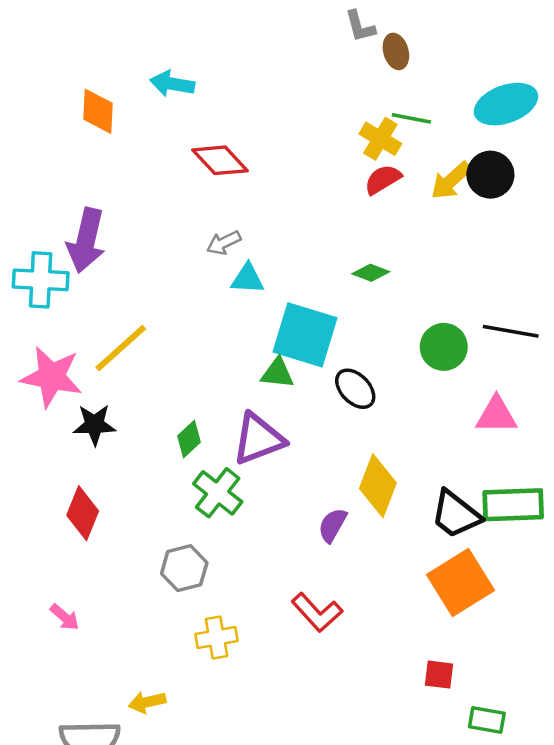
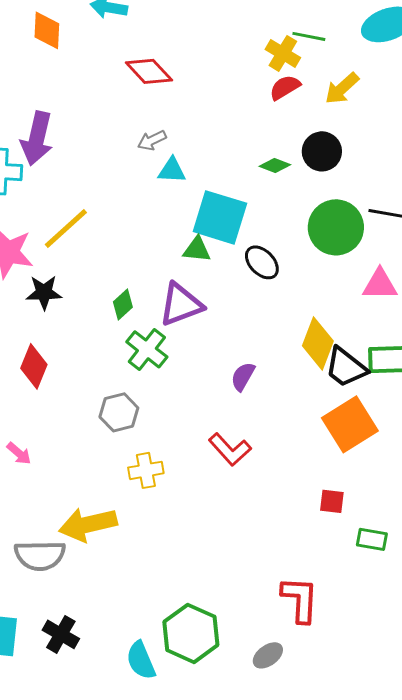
black circle: (490, 175) -> (322, 151), moved
green circle: (444, 347) -> (336, 227), size x1.4
yellow diamond: (378, 486) -> (318, 343), moved
yellow arrow: (147, 702) -> (88, 524), size x1.8

